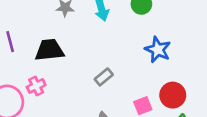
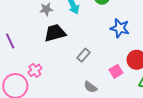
black trapezoid: (50, 50) -> (55, 33), moved

